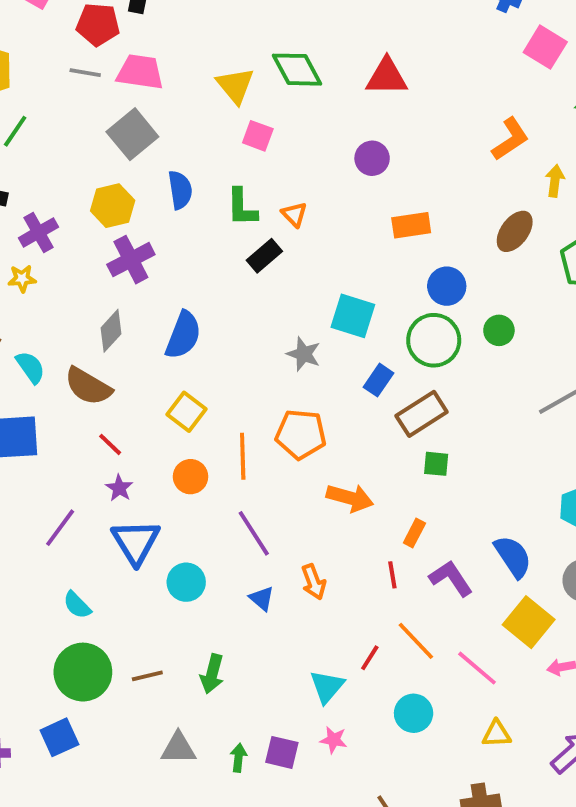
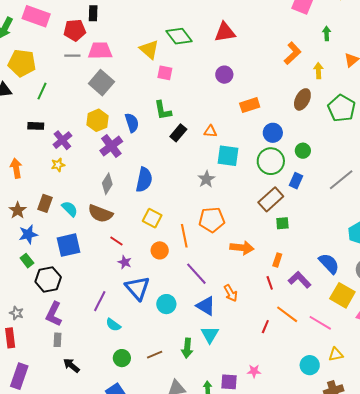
blue semicircle: (180, 190) -> (132, 123), moved
orange triangle: (294, 214) -> (210, 131), moved, turned -32
gray star: (304, 354) -> (206, 179), turned 30
blue rectangle: (378, 380) -> (296, 181), moved
purple line: (60, 528) -> (100, 301), moved
blue triangle: (262, 598) -> (206, 306), size x1.5
green circle: (83, 672) -> (122, 358), size x0.6
cyan triangle: (327, 687) -> (210, 335), moved
cyan circle: (414, 713) -> (310, 365), moved

